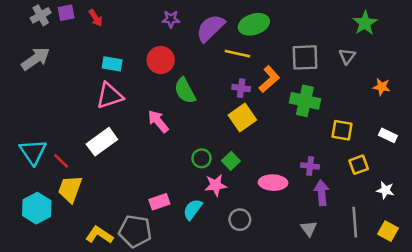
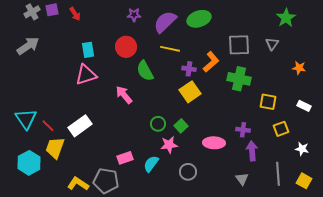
yellow line: (237, 54) -> (170, 49), moved
cyan rectangle: (112, 64) -> (88, 50), turned 70
white rectangle: (102, 142) -> (80, 126), moved

